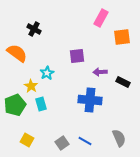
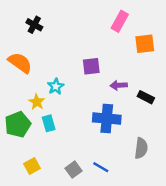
black cross: (34, 29) -> (34, 25), moved
gray semicircle: (119, 138) -> (141, 148), moved, turned 30
yellow square: (27, 140) -> (32, 166), turned 32

